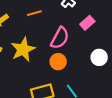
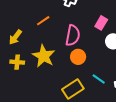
pink rectangle: (87, 23) -> (101, 23), moved

